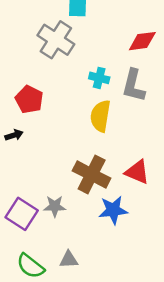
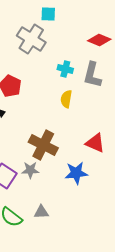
red diamond: (142, 41) -> (99, 40), turned 30
yellow semicircle: (100, 116) -> (66, 99), size x0.7
brown cross: (92, 174) -> (43, 145), moved

